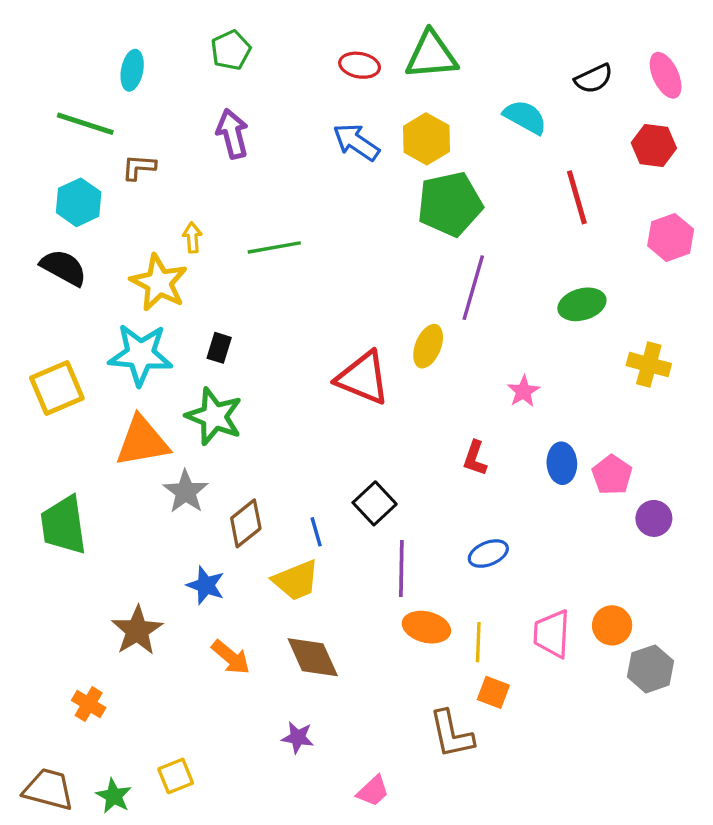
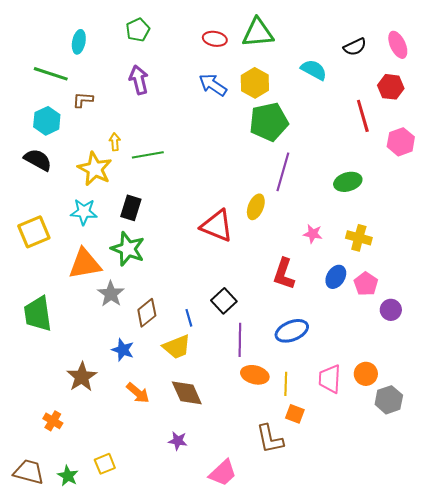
red line: (577, 197) -> (363, 116), moved
green line: (274, 247) -> (148, 155), moved
black rectangle: (219, 348) -> (131, 208), size x1.4
cyan star: (140, 355) -> (84, 212), size x0.7
yellow cross: (649, 365) -> (359, 238), moved
pink star: (523, 391) -> (313, 234), turned -30
red L-shape: (475, 458) -> (284, 274), size x1.5
blue ellipse: (562, 463) -> (336, 277), turned 35
blue ellipse: (488, 554) -> (292, 331), size x1.4
pink trapezoid: (373, 791) -> (223, 473), size x1.4

